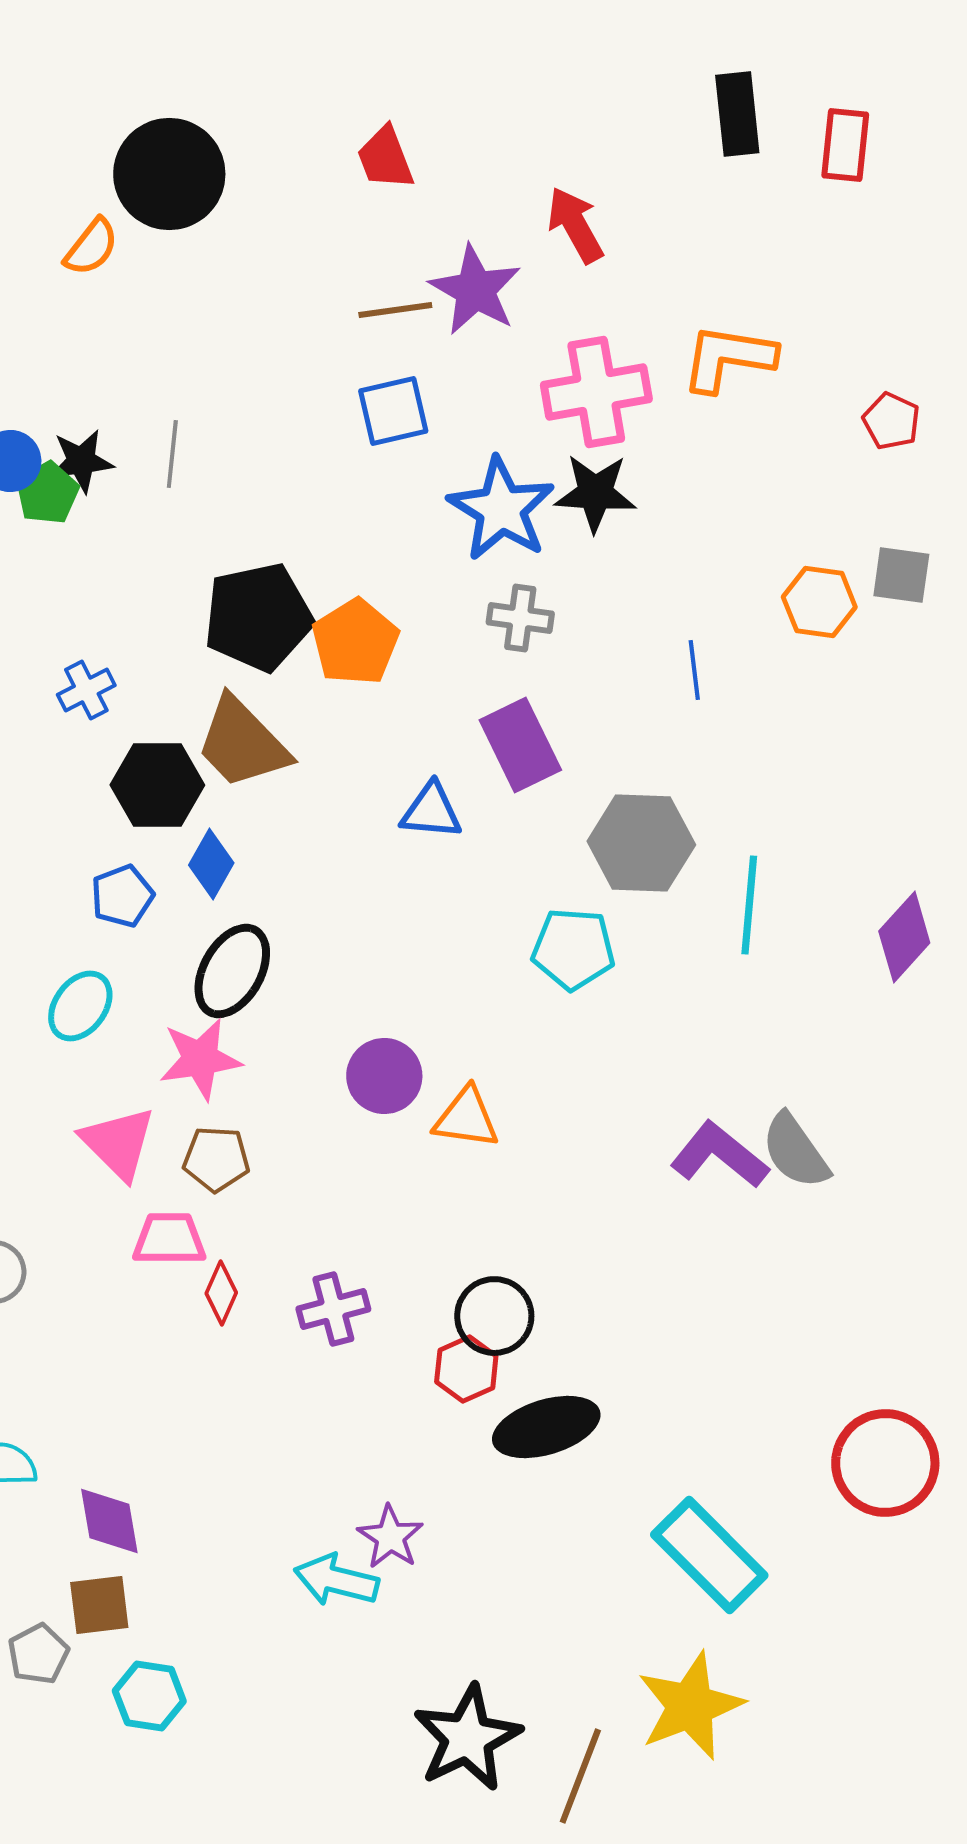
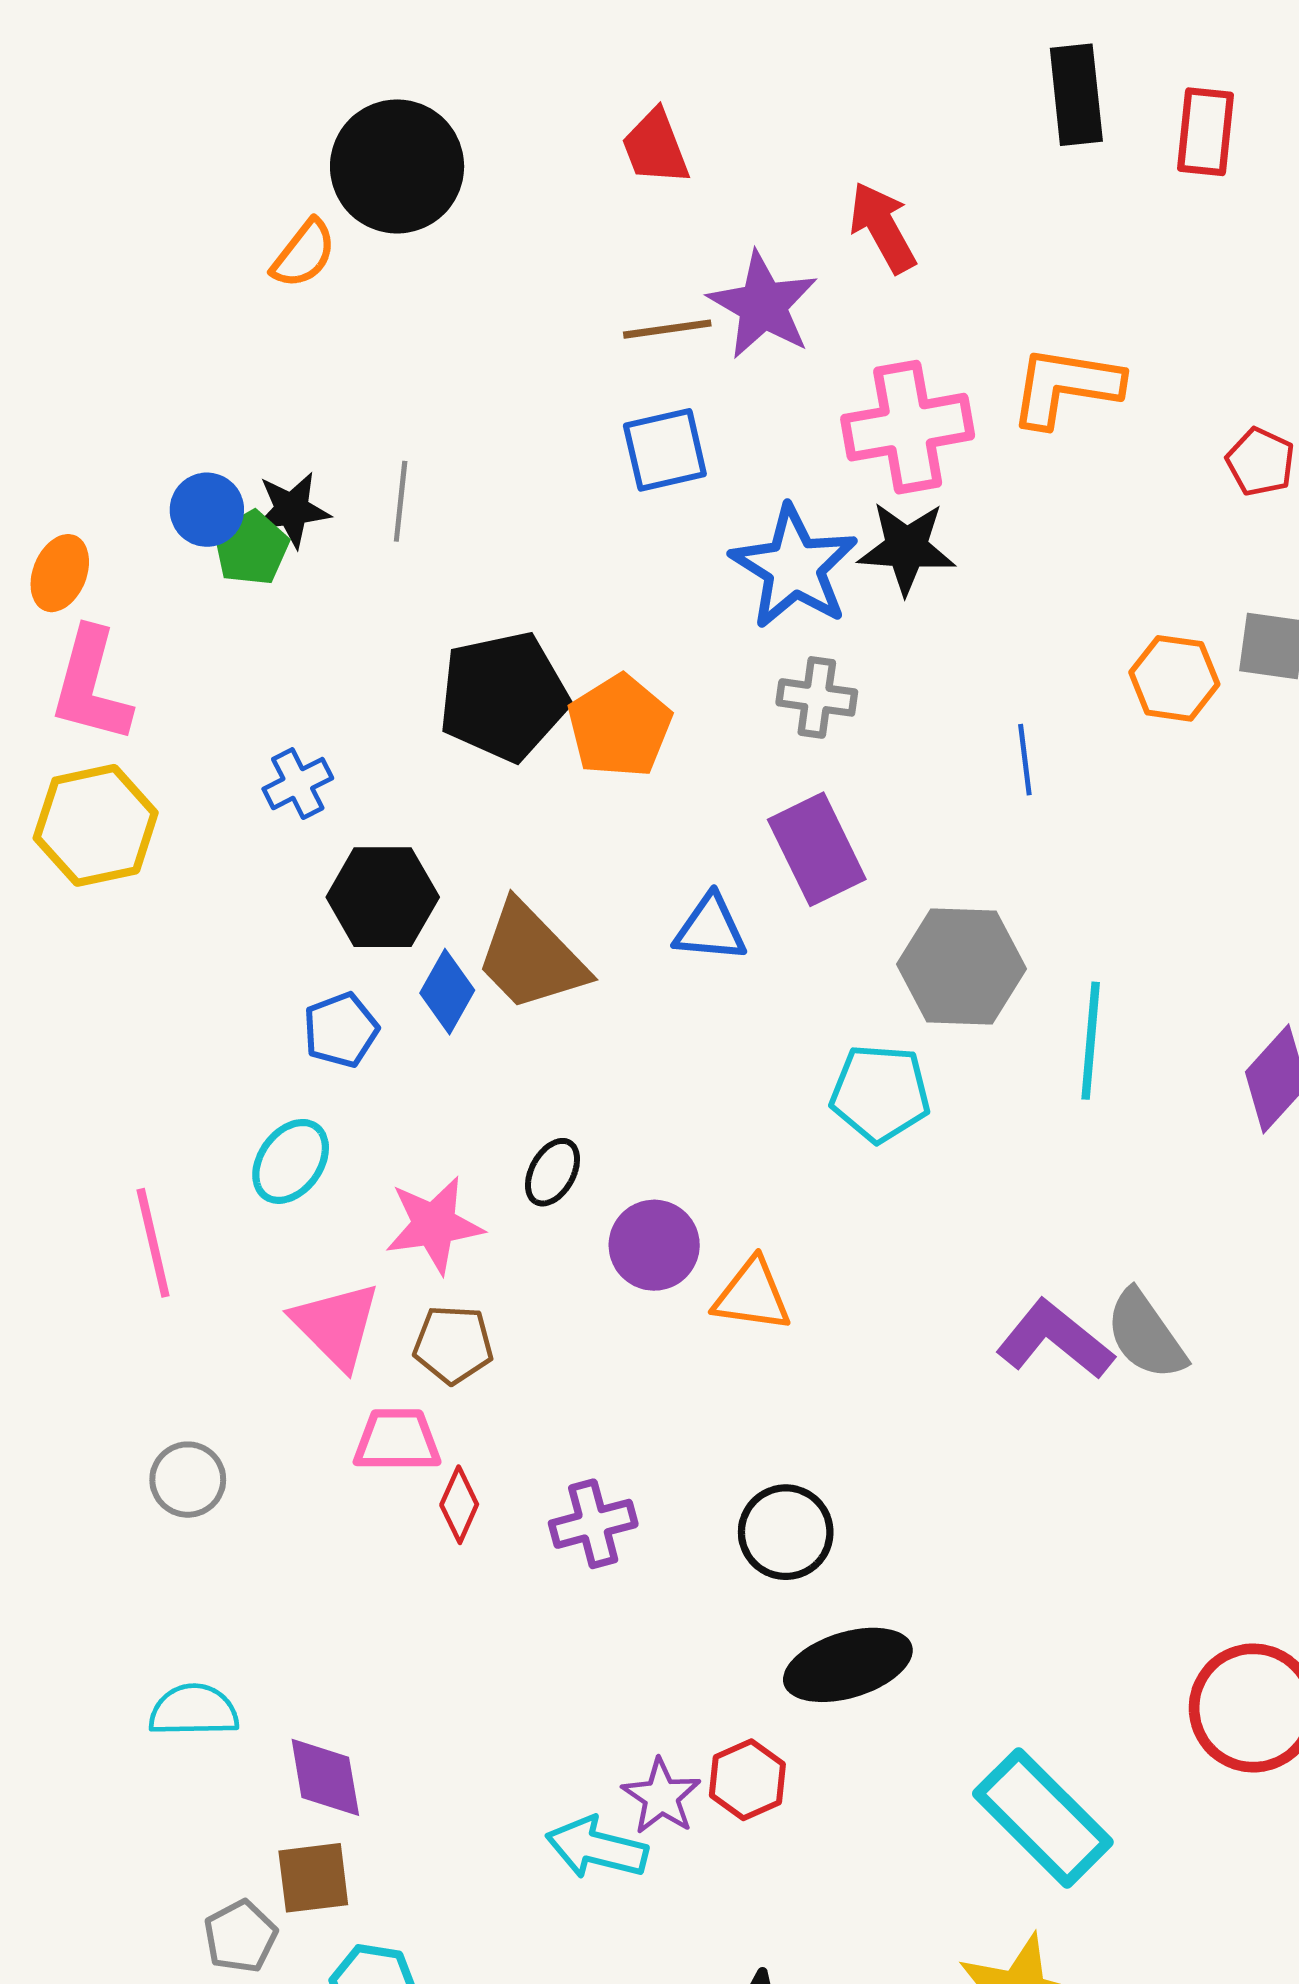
brown trapezoid: (242, 743) -> (531, 957), moved
black ellipse: (232, 971) -> (553, 1172), moved, size x0.6
red hexagon: (466, 1369) -> (747, 1780), moved

